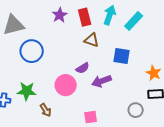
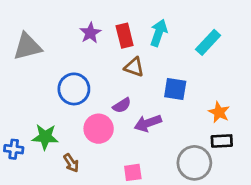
cyan rectangle: (134, 21) -> (208, 42), moved
blue circle: (32, 51) -> (74, 89), moved
gray circle: (136, 110) -> (194, 163), size x1.6

